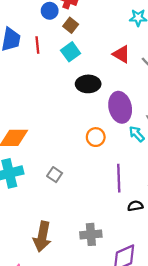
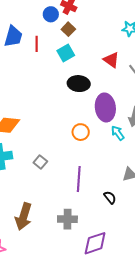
purple line: (119, 178) -> (79, 179), moved
black semicircle: (135, 206) -> (110, 197), turned 56

